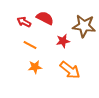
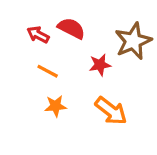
brown star: (84, 26) -> (133, 41), turned -30

